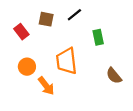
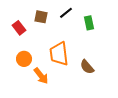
green rectangle: (98, 37) -> (89, 23), moved
brown semicircle: (114, 76) -> (87, 67), moved

